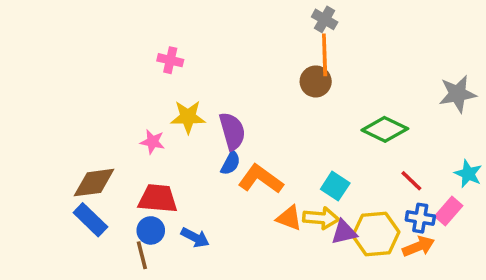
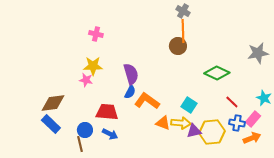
yellow star: (188, 117) -> (93, 66), moved
red trapezoid: (158, 199) -> (107, 112), moved
orange arrow: (419, 246) -> (252, 138), moved

